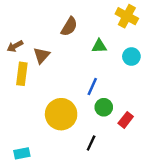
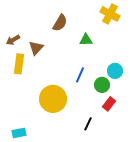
cyan circle: (131, 57) -> (115, 71), moved
green circle: (104, 107) -> (102, 85), moved
black line: (91, 143) -> (88, 124), moved

